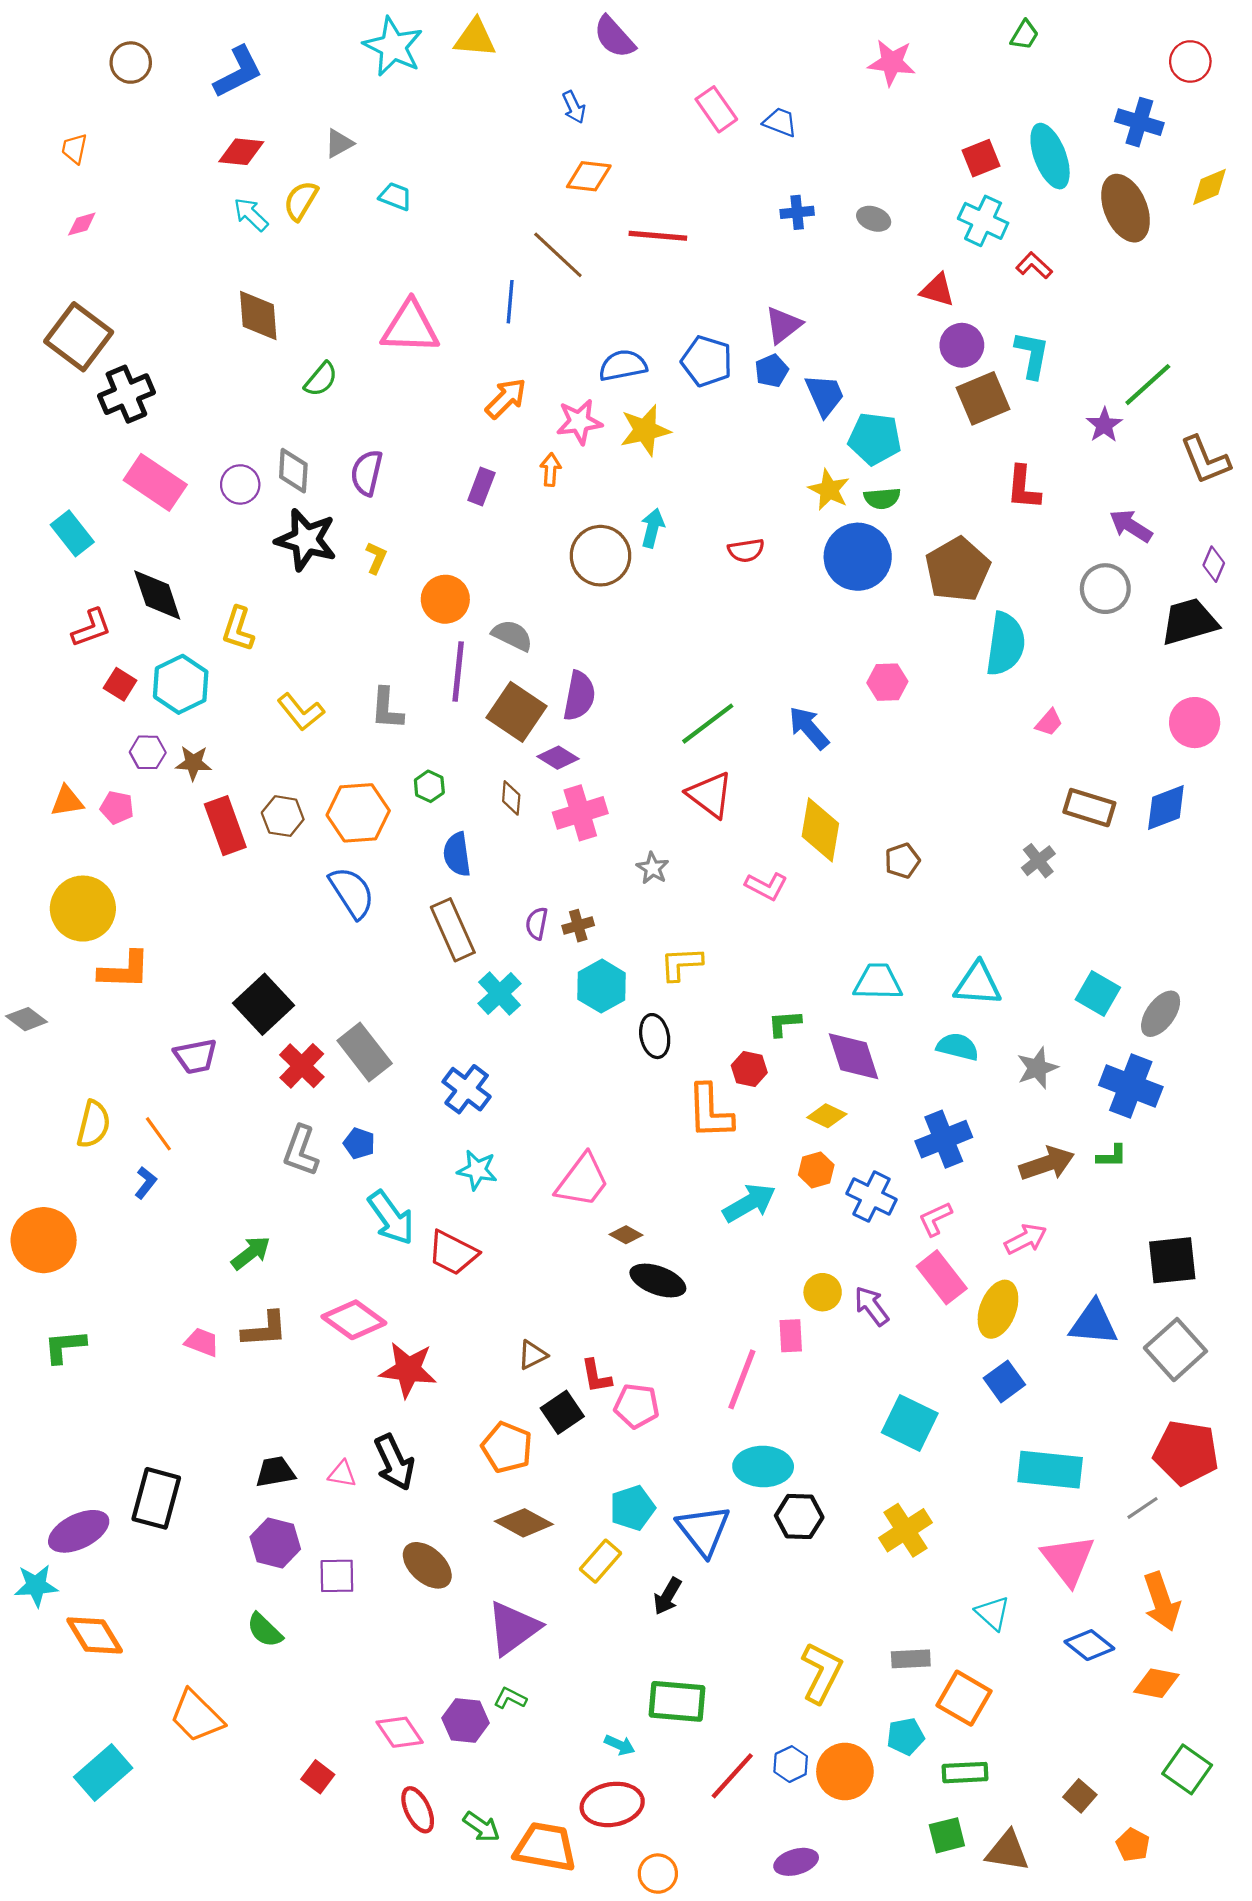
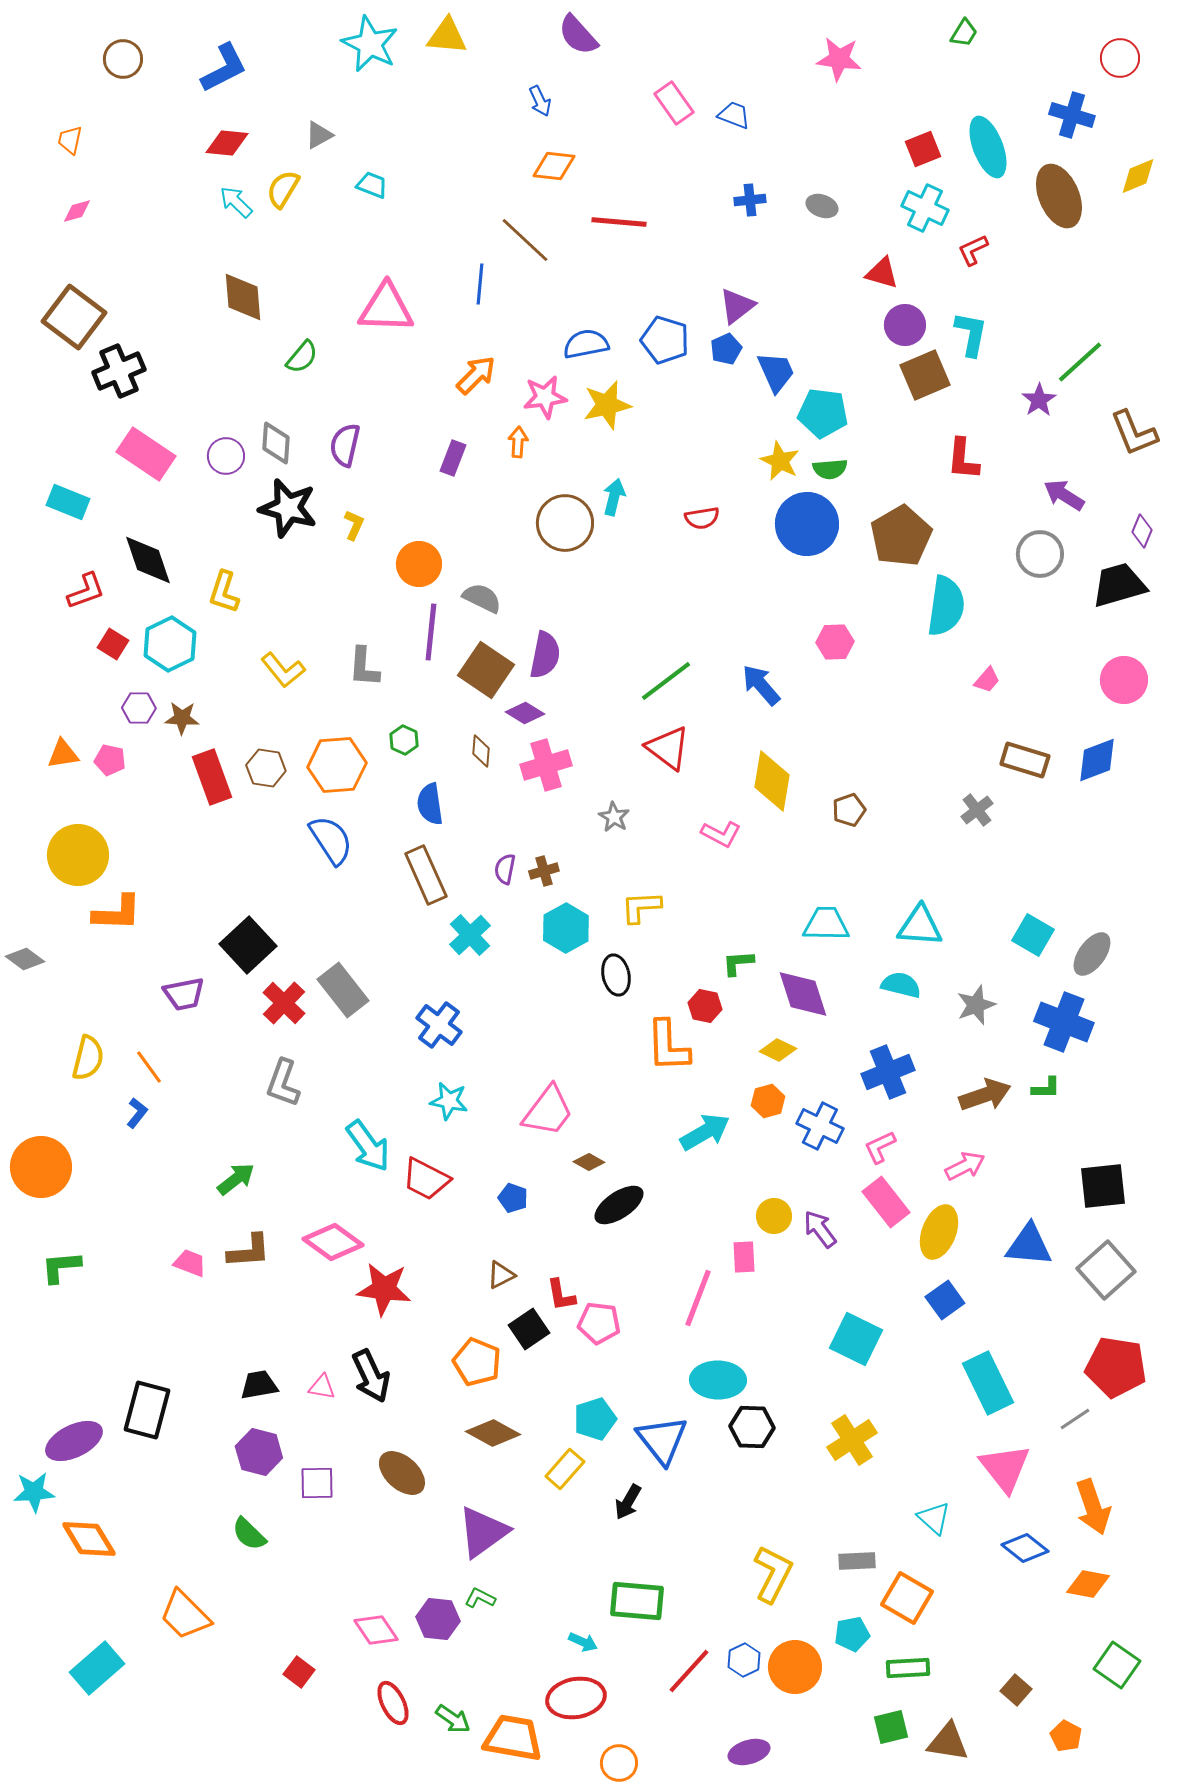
red L-shape: (1034, 266) -> (973, 250), turned -68
cyan rectangle: (72, 533) -> (68, 502), turned -30
blue pentagon: (359, 1143) -> (513, 1198), moved
black ellipse: (658, 1280) -> (619, 1205), turned -54
cyan rectangle: (1050, 1470) -> (988, 1383), turned 58

